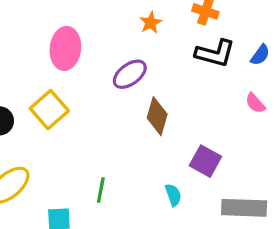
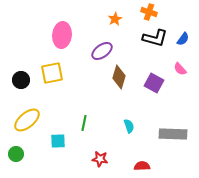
yellow square: (49, 110) -> (52, 73), turned 30
purple square: (205, 161) -> (154, 83), moved

